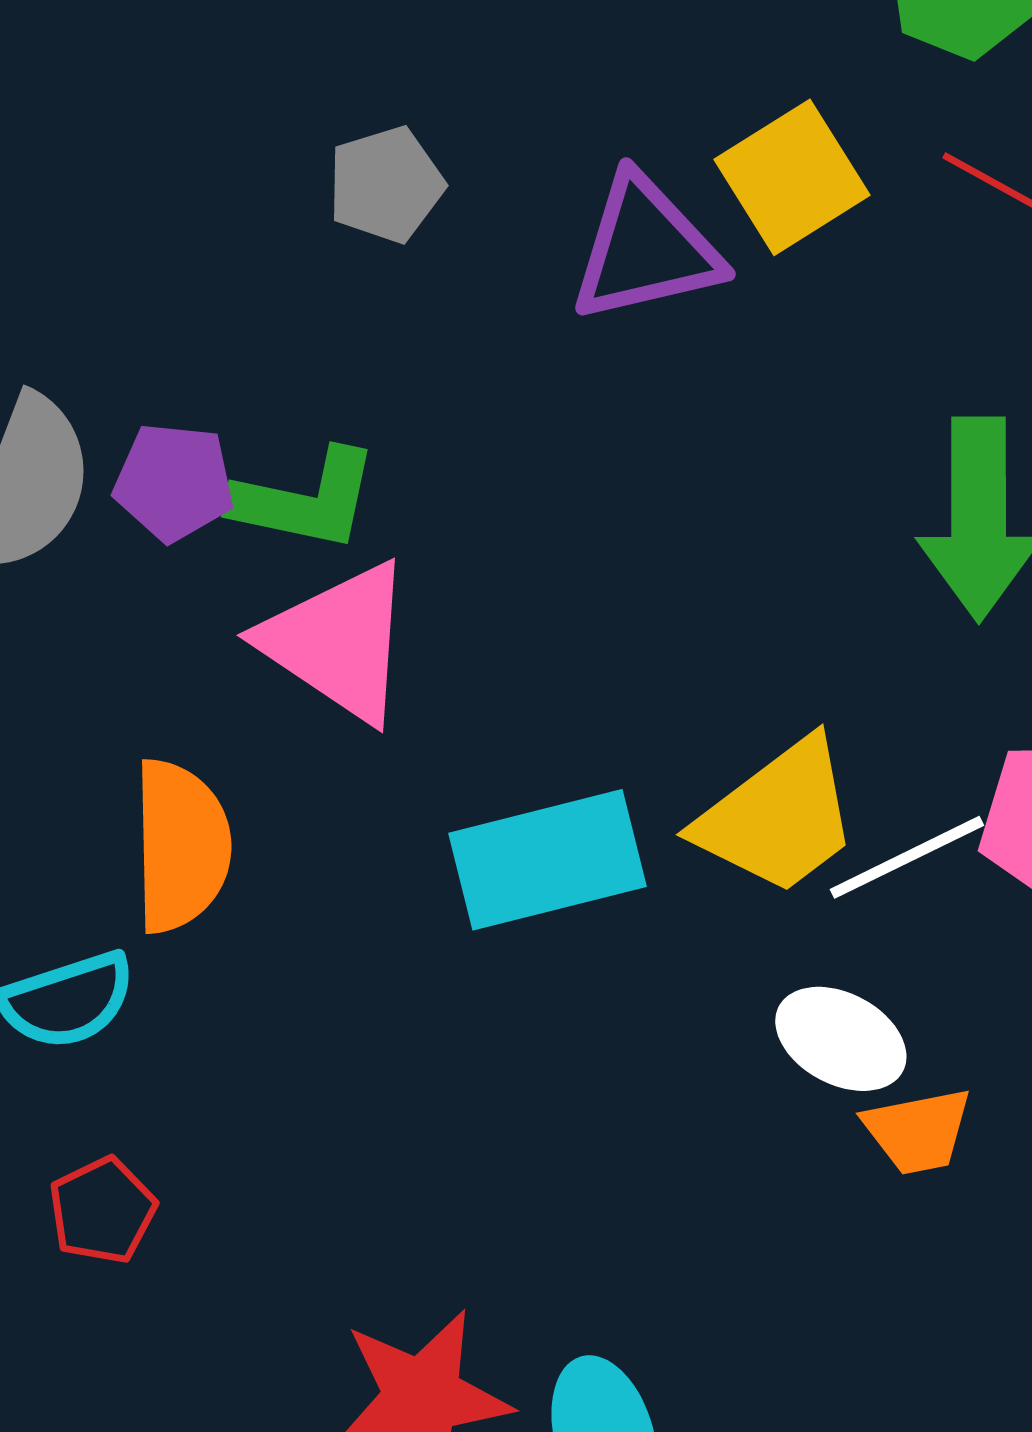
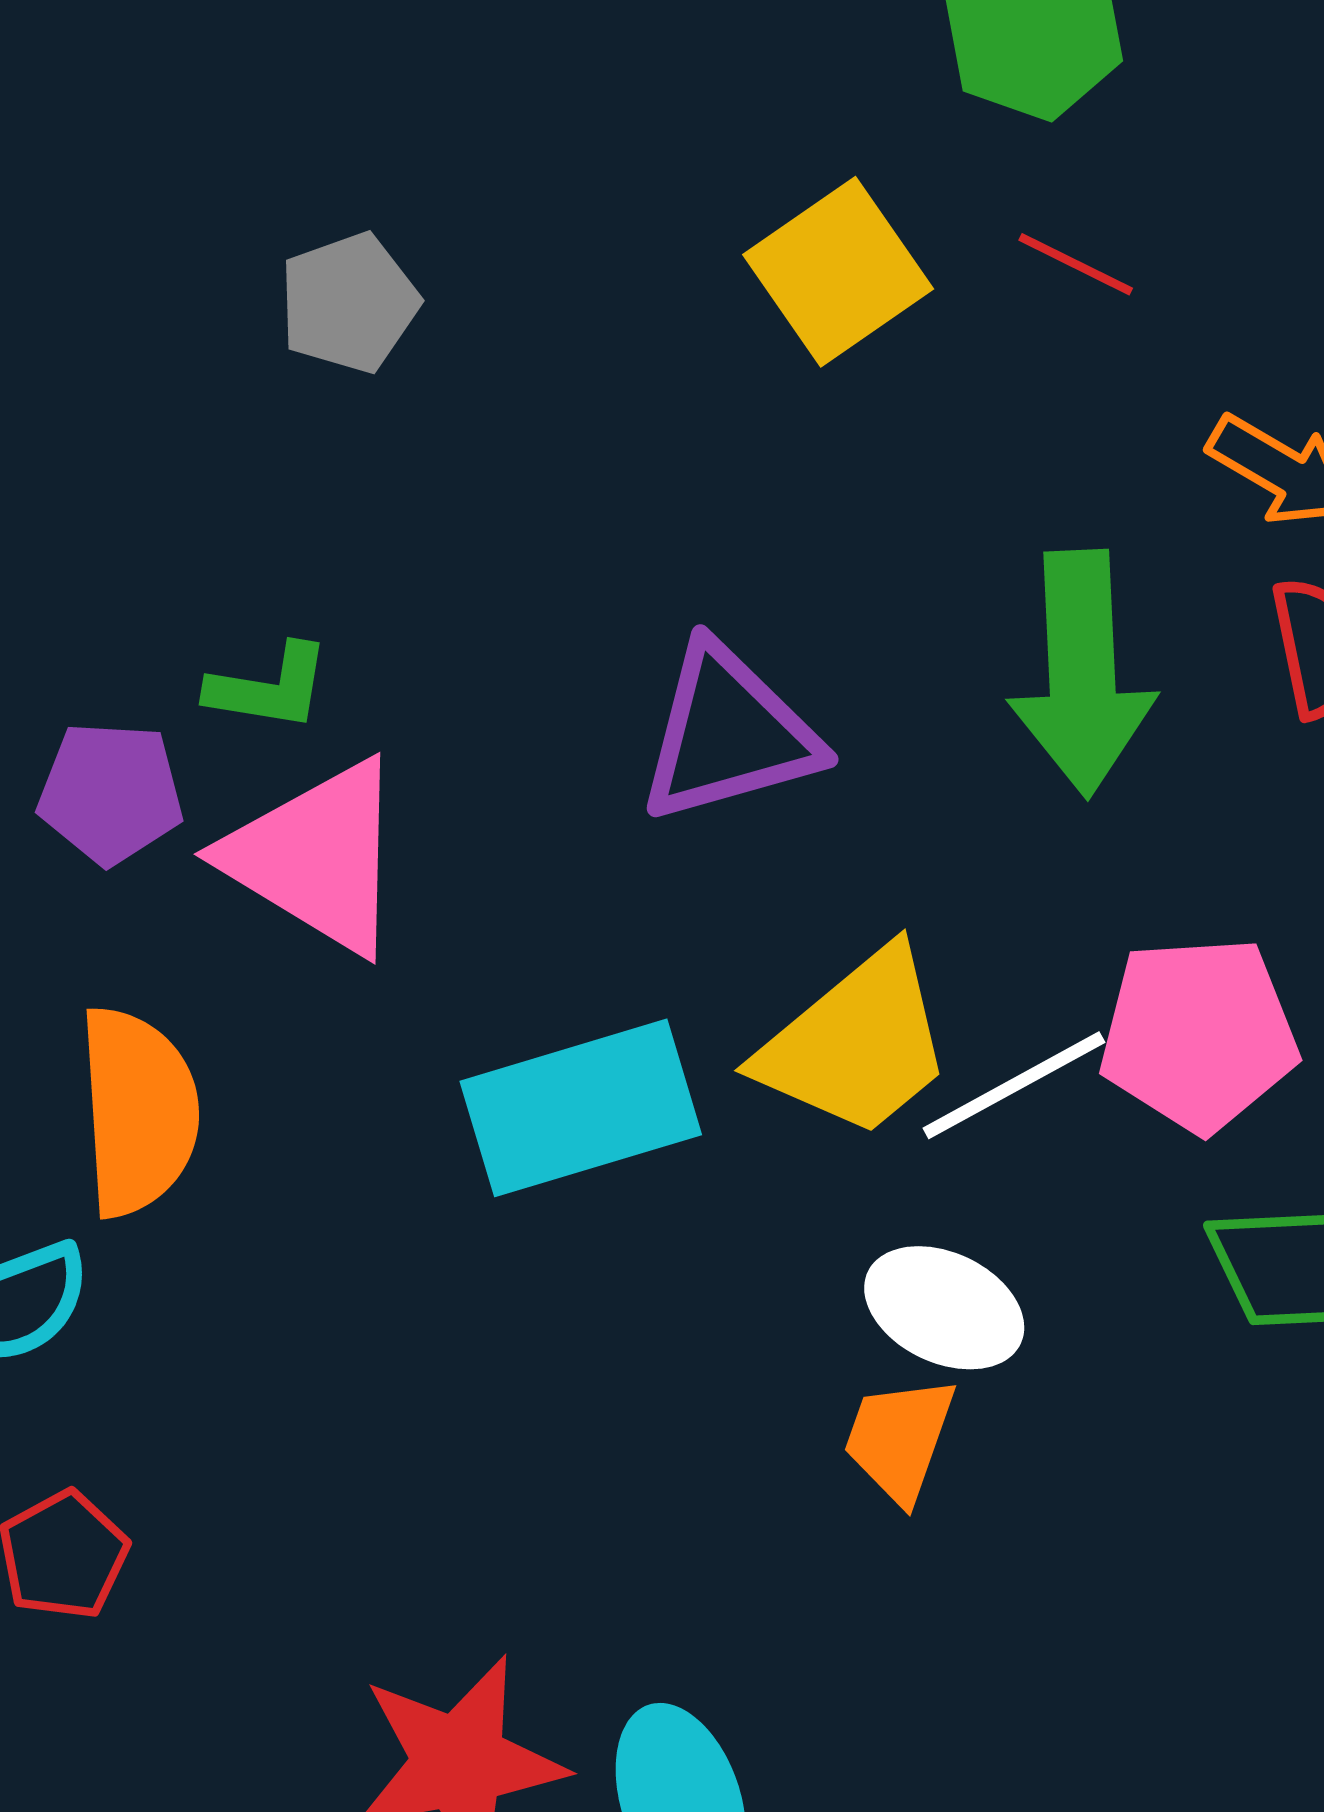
purple triangle: (646, 249) -> (729, 734), moved
purple pentagon: (174, 482) -> (111, 793), moved
green L-shape: (305, 500) -> (269, 687), size x0.7
orange trapezoid: (918, 1131) -> (899, 1439), moved, turned 123

